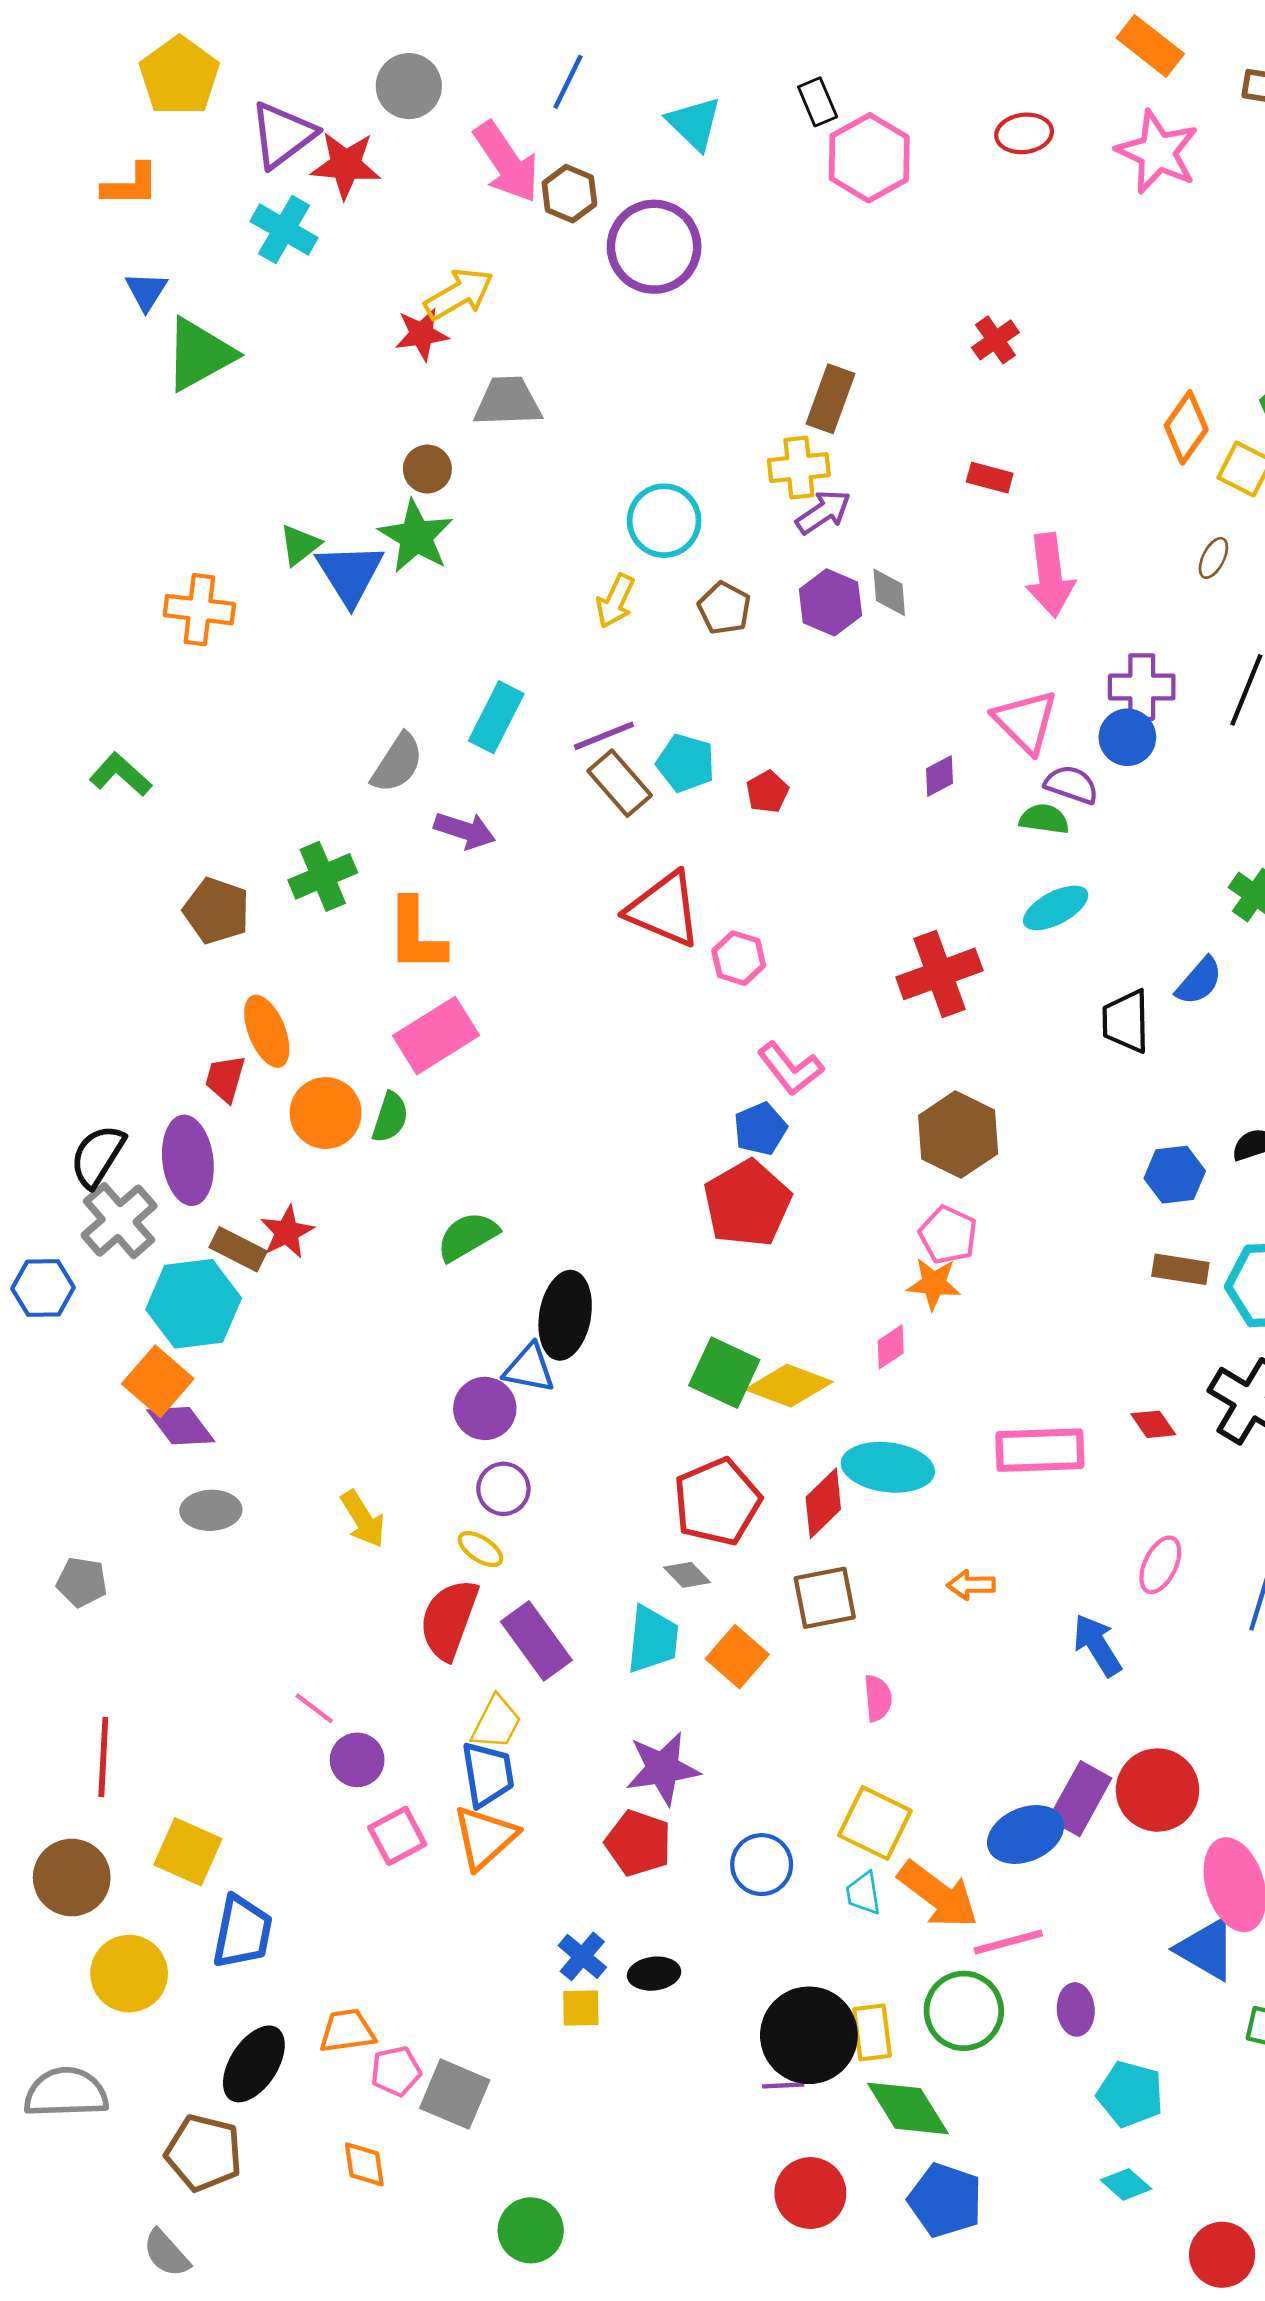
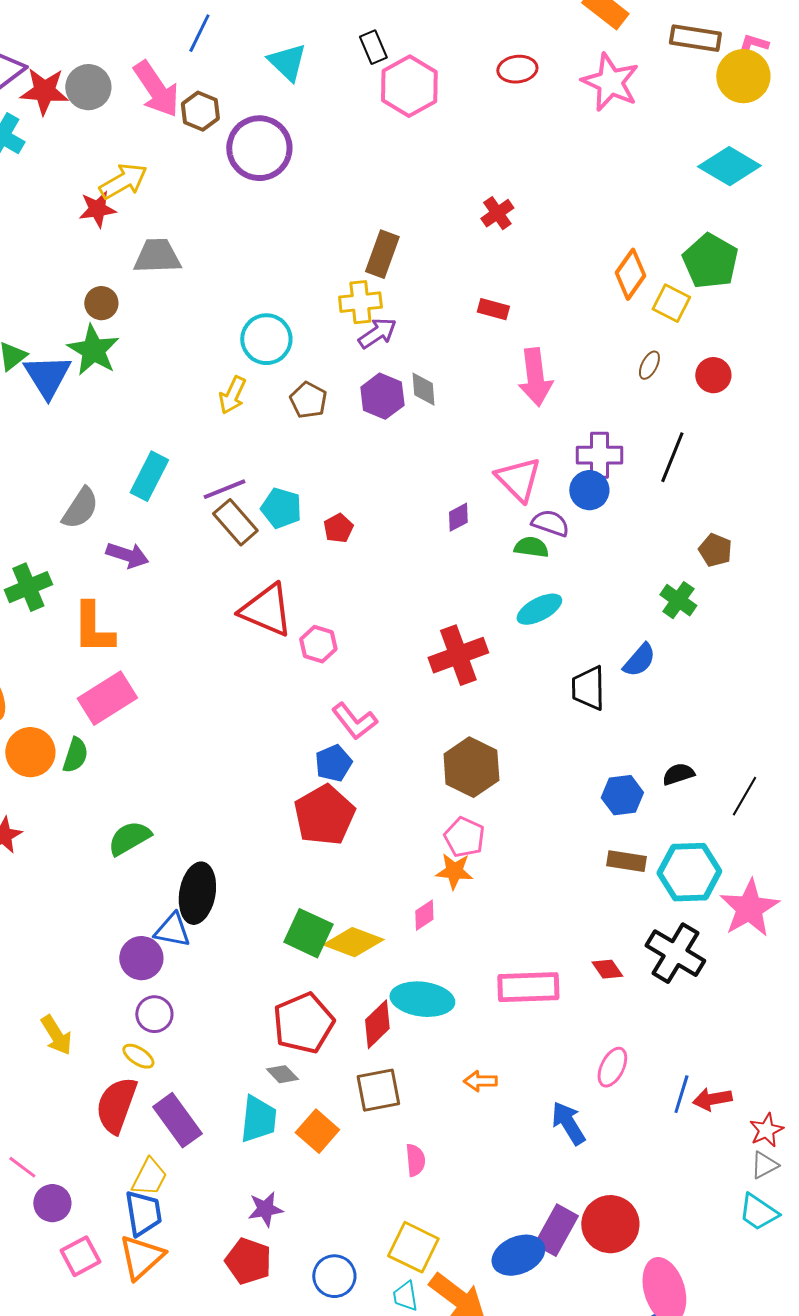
gray circle: (409, 86) -> (88, 87), moved
purple star: (663, 1768) -> (265, 1209), size x0.7

